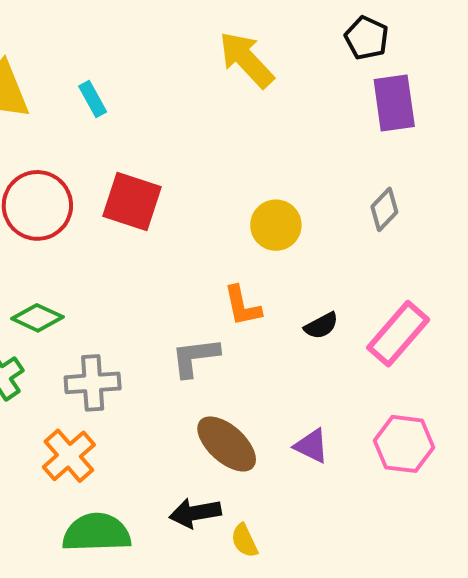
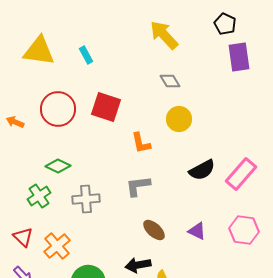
gray diamond: (384, 209) -> (170, 81), moved, turned -75
orange L-shape: (242, 306) -> (141, 143), moved
black semicircle: (321, 326) -> (202, 170), size x1.5
brown ellipse: (227, 444) -> (154, 230), size x0.7
orange cross: (69, 456) -> (57, 246), moved

